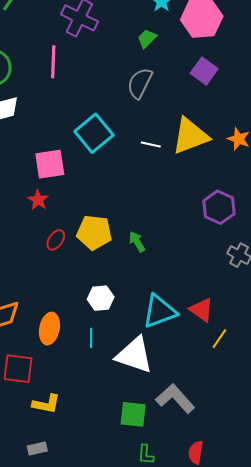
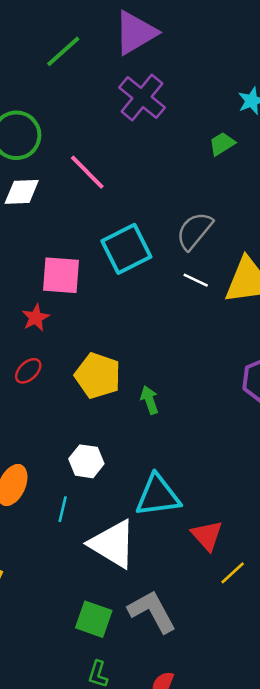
pink line: (53, 62) -> (87, 172), moved, turned -60
gray semicircle: (140, 83) -> (194, 231), moved
red ellipse: (56, 240) -> (28, 371), moved
red triangle: (202, 310) -> (207, 535), moved
yellow line: (219, 339) -> (233, 573), moved

